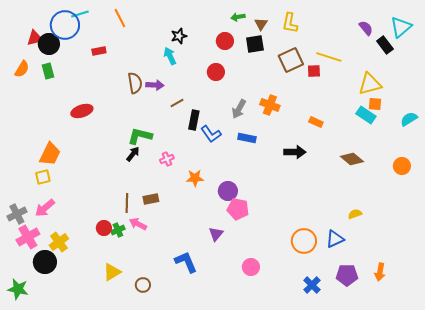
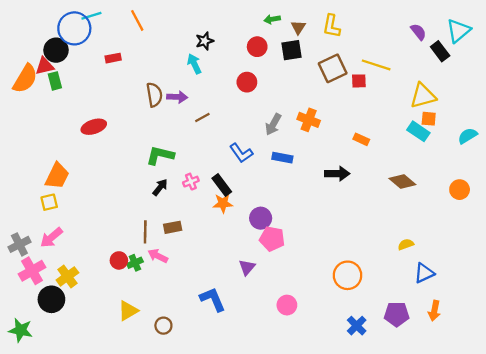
red triangle: (35, 38) -> (45, 66), moved
orange semicircle: (22, 69) -> (25, 79), size x1.5
black rectangle: (194, 120) -> (222, 185), moved, turned -48
black arrow: (133, 154) -> (160, 187), moved
blue triangle: (335, 239) -> (424, 273), moved

